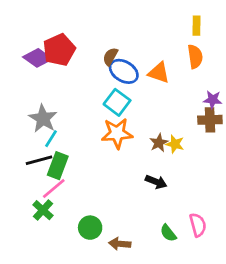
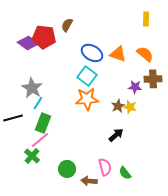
red pentagon: (59, 50) -> (44, 37), turned 30
brown semicircle: (110, 57) -> (67, 25), moved
orange semicircle: (195, 57) -> (145, 54), moved, turned -42
purple star: (213, 100) -> (135, 87), moved
brown cross: (210, 120) -> (153, 79), moved
black line: (39, 160) -> (13, 118), moved
black arrow: (156, 182) -> (116, 135), turned -63
pink semicircle: (198, 225) -> (105, 167), moved

